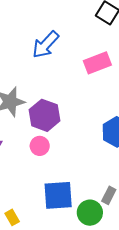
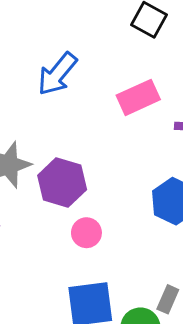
pink circle: (40, 146) -> (86, 233), moved

